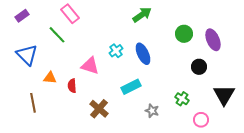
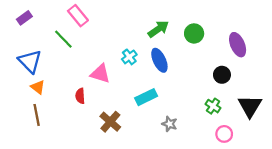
green arrow: (142, 15) -> (158, 29), moved
green circle: (184, 34) -> (194, 33), moved
orange triangle: (50, 78) -> (38, 87), moved, turned 32
green cross: (182, 99) -> (213, 106), moved

